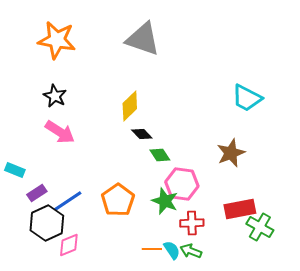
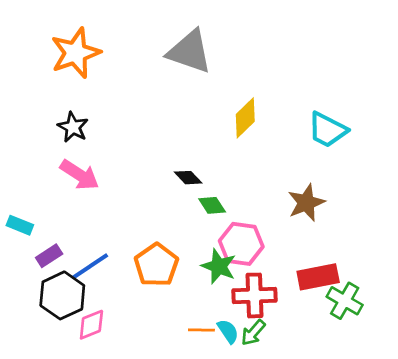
orange star: (57, 40) -> (76, 53), turned -30
yellow diamond: (130, 106) -> (245, 118), moved
red cross: (192, 223) -> (254, 295), size x1.4
green arrow: (191, 251) -> (253, 333), turned -70

